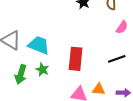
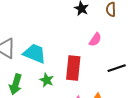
pink semicircle: (122, 27) -> (95, 40), moved
green star: (42, 70) -> (47, 80), moved

